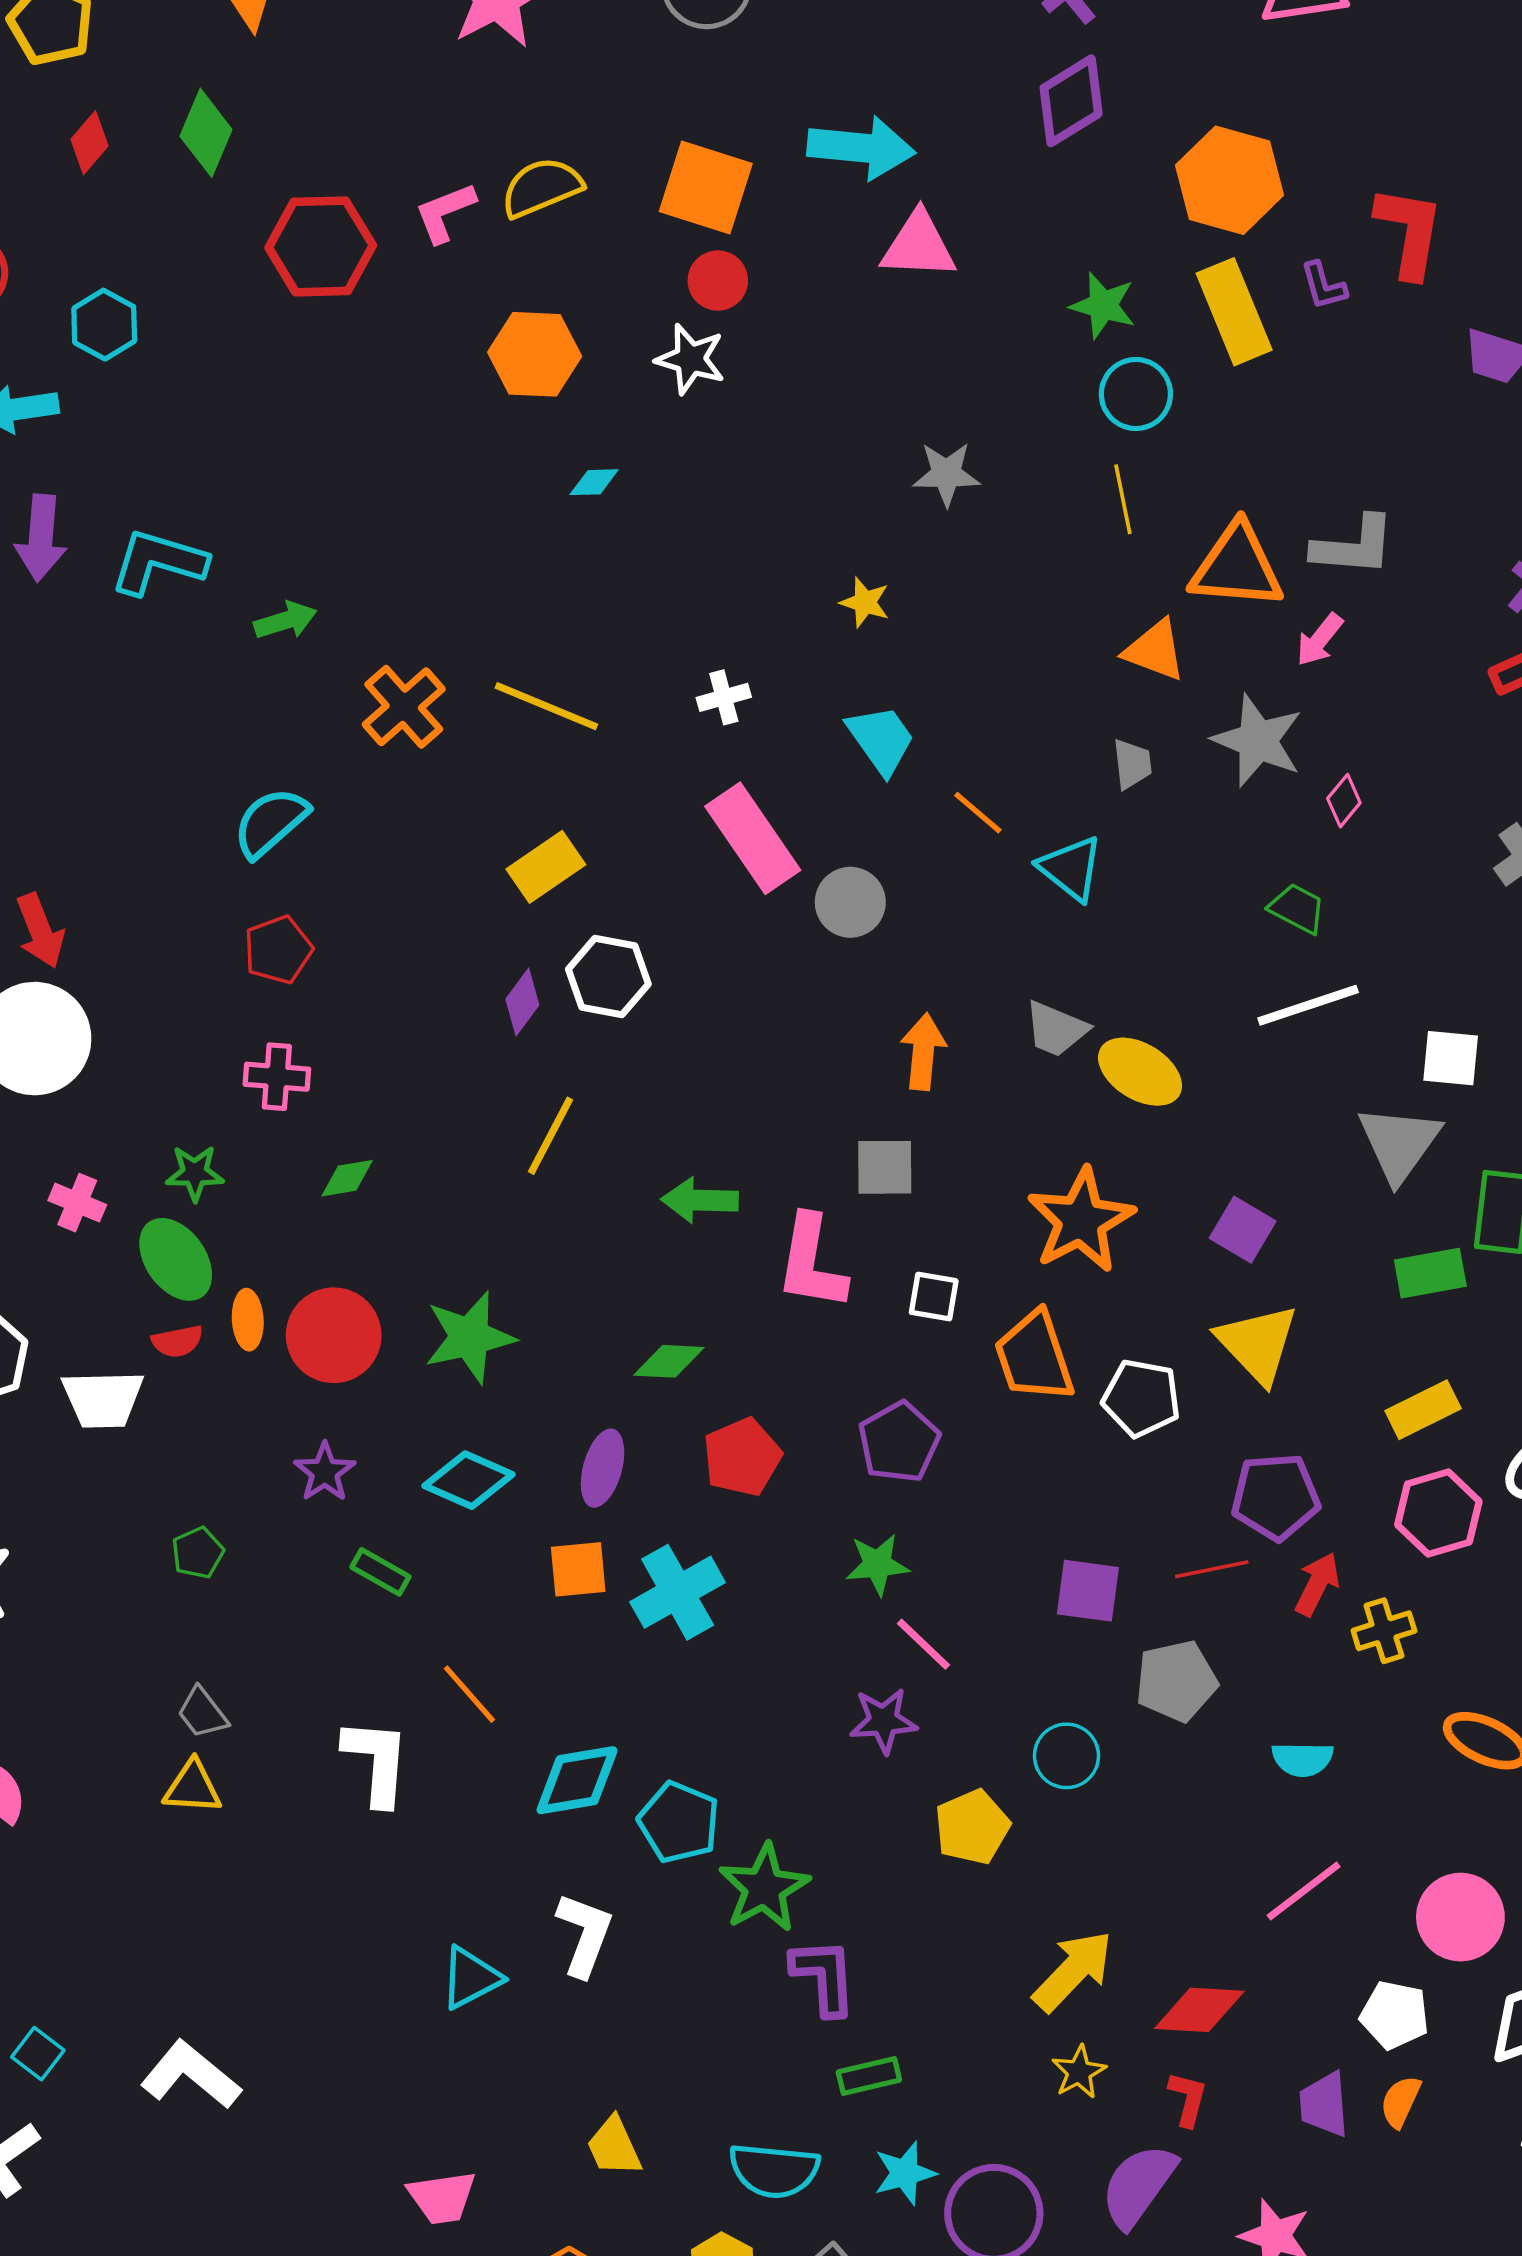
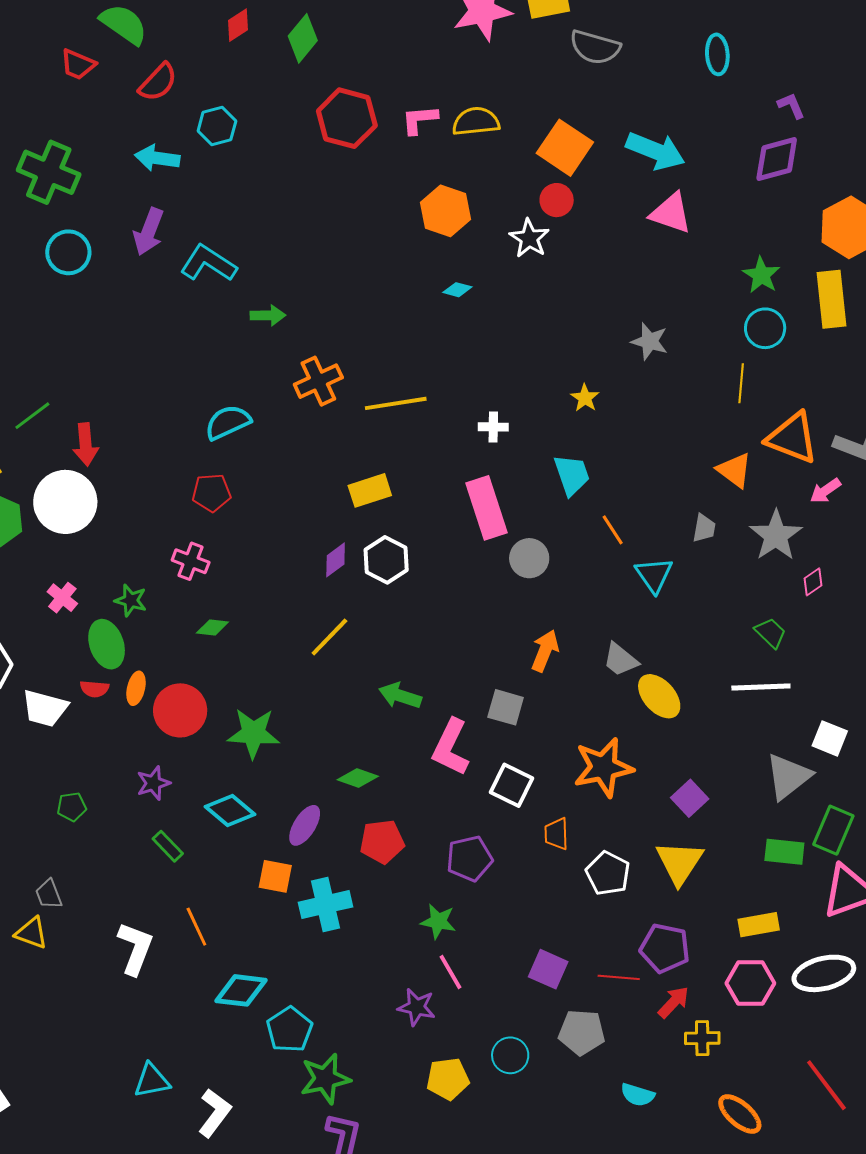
yellow line: (546, 706) -> (396, 403), turned -48
white square: (934, 1297) -> (511, 785), size x1.4
orange trapezoid: (1034, 1357) -> (556, 834), size x0.6
white L-shape: (585, 1934) -> (215, 1113), moved

